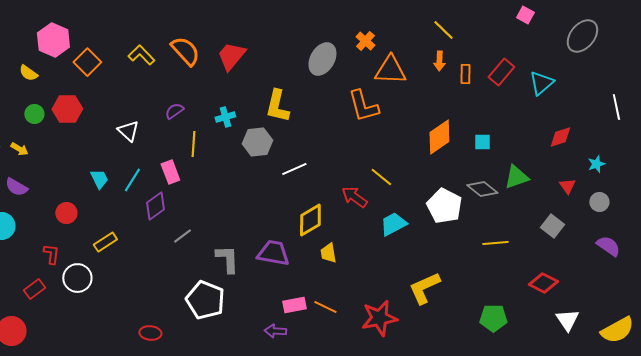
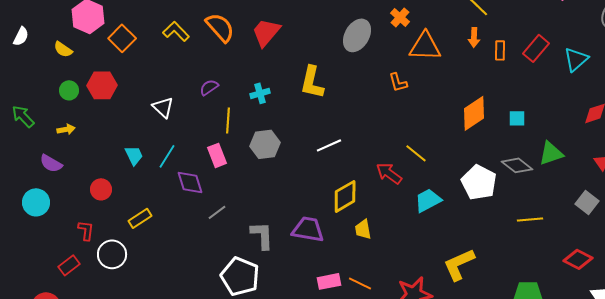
orange L-shape: (363, 106) -> (398, 82), size x0.6
gray hexagon: (257, 142) -> (265, 144), moved
yellow arrow: (19, 149) -> (66, 129), moved, turned -42
pink rectangle: (170, 172) -> (217, 155), moved
purple diamond: (155, 206) -> (190, 182), turned -72

